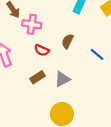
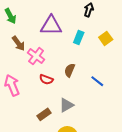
pink cross: (32, 24) -> (36, 56), turned 30
brown rectangle: (37, 77) -> (44, 114), moved

